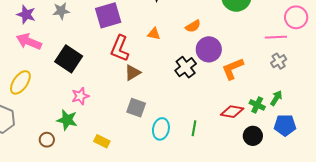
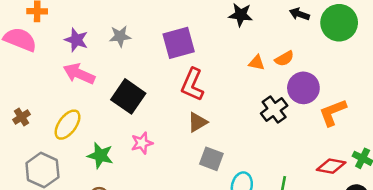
orange triangle: (154, 34) -> (257, 63), moved
brown triangle: (133, 73) -> (197, 122), moved
green star: (67, 120) -> (100, 156), moved

